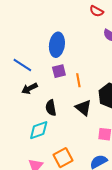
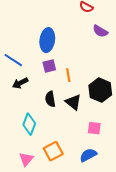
black semicircle: (51, 108) -> (50, 99), moved
cyan diamond: (39, 130) -> (29, 124), turned -50

